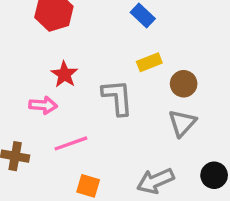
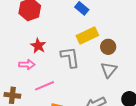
yellow rectangle: (149, 62) -> (87, 35), size x1.5

